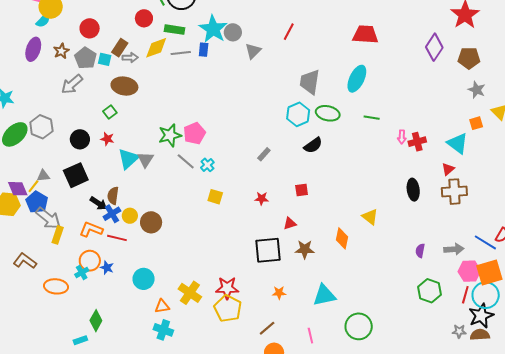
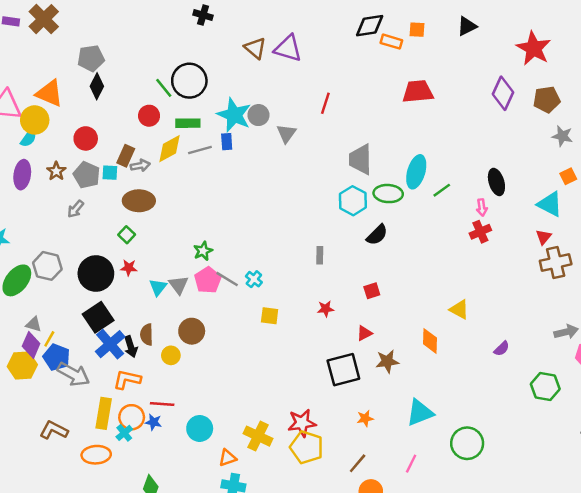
cyan ellipse: (357, 79) -> (416, 172), moved
gray arrow: (72, 84) -> (76, 209), size x0.7
green line: (372, 118) -> (442, 190), turned -35
pink pentagon: (194, 133) -> (208, 280), moved
green star: (170, 135) -> (203, 251), size x0.7
black circle: (80, 139) -> (96, 273), size x1.5
red cross: (417, 142) -> (480, 232), moved
gray rectangle: (264, 154) -> (320, 255), turned -32
cyan triangle: (128, 159) -> (158, 287), size x0.7
gray triangle: (43, 176) -> (34, 324), moved, turned 32
purple diamond: (18, 189) -> (31, 345), turned 55
black ellipse: (413, 190) -> (496, 182), moved
black arrow: (98, 203) -> (131, 347), turned 48
blue cross: (112, 214) -> (110, 344), moved, size x1.4
brown circle: (151, 222) -> (192, 331), moved
yellow rectangle: (58, 235) -> (104, 413), moved, size x1.4
red line: (117, 238) -> (162, 404), moved
purple semicircle: (420, 251) -> (502, 349), moved, turned -136
pink line: (310, 336) -> (411, 464), turned 49

